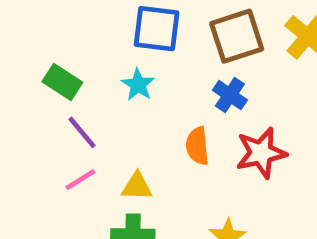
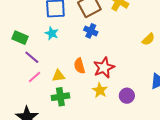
orange semicircle: (197, 146) -> (79, 66), moved
red star: (261, 153) -> (104, 68), moved

